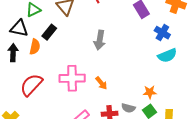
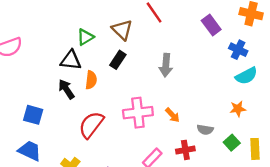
black rectangle: (49, 32) -> (118, 60), moved
black arrow: (13, 53) -> (66, 89), turned -30
orange star: (150, 92) -> (238, 109), moved
gray semicircle: (128, 108) -> (205, 130), moved

